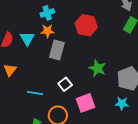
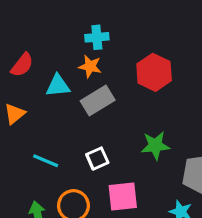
cyan triangle: (27, 39) -> (58, 86), moved, turned 42
gray rectangle: (57, 50) -> (98, 100), turned 30
green star: (97, 68) -> (155, 146), turned 30

